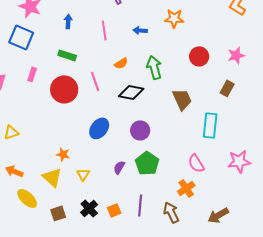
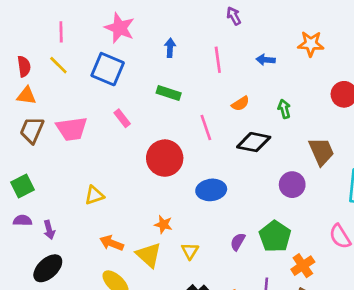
green arrow: (154, 67) -> (284, 109), size x0.6
pink rectangle: (32, 74) -> (122, 118), turned -56
red circle: (64, 89) -> (165, 158), moved
blue ellipse: (99, 128) -> (211, 190), turned 45
purple circle: (140, 130) -> (292, 185), moved
orange arrow: (14, 171) -> (112, 243), moved
orange cross: (186, 188) -> (303, 266), moved

